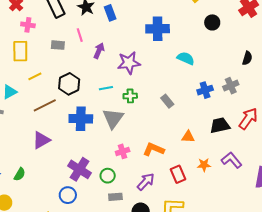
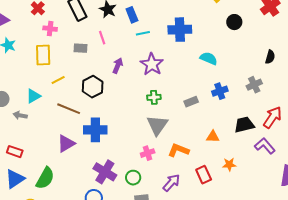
purple arrow: (99, 51) -> (118, 66), moved
purple star: (129, 63) -> (152, 64), turned -30
cyan line: (106, 88) -> (143, 33), moved
blue cross: (205, 90) -> (220, 91), moved
gray rectangle: (167, 101) -> (191, 102), turned -72
brown line: (45, 105) -> (69, 109), turned 50
gray triangle: (113, 118) -> (157, 125), moved
blue cross: (81, 119) -> (95, 130), moved
purple L-shape: (232, 160) -> (265, 146), moved
green semicircle: (20, 174) -> (45, 178), size x1.6

